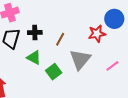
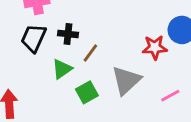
brown line: (60, 39) -> (90, 53), moved
green triangle: (34, 58) -> (62, 69), turned 49

